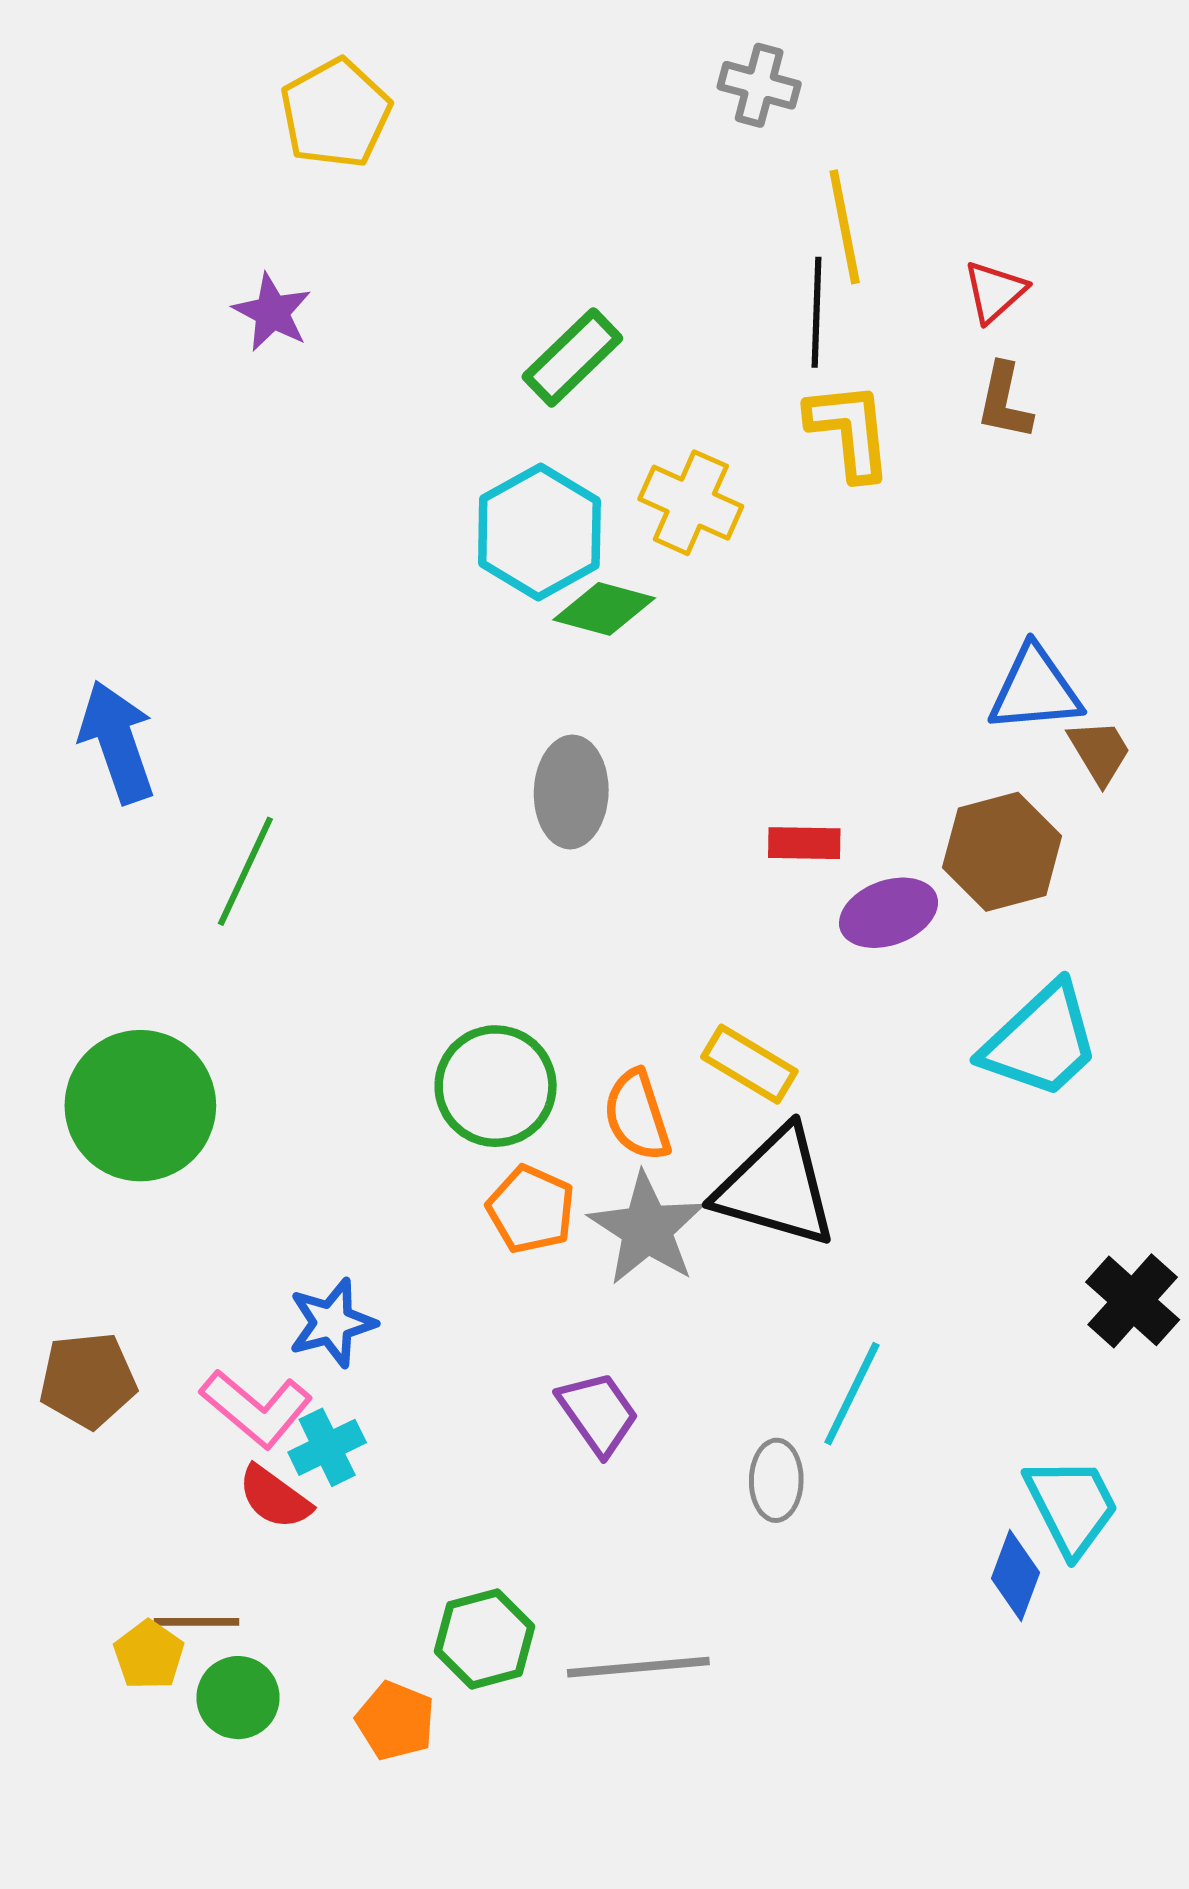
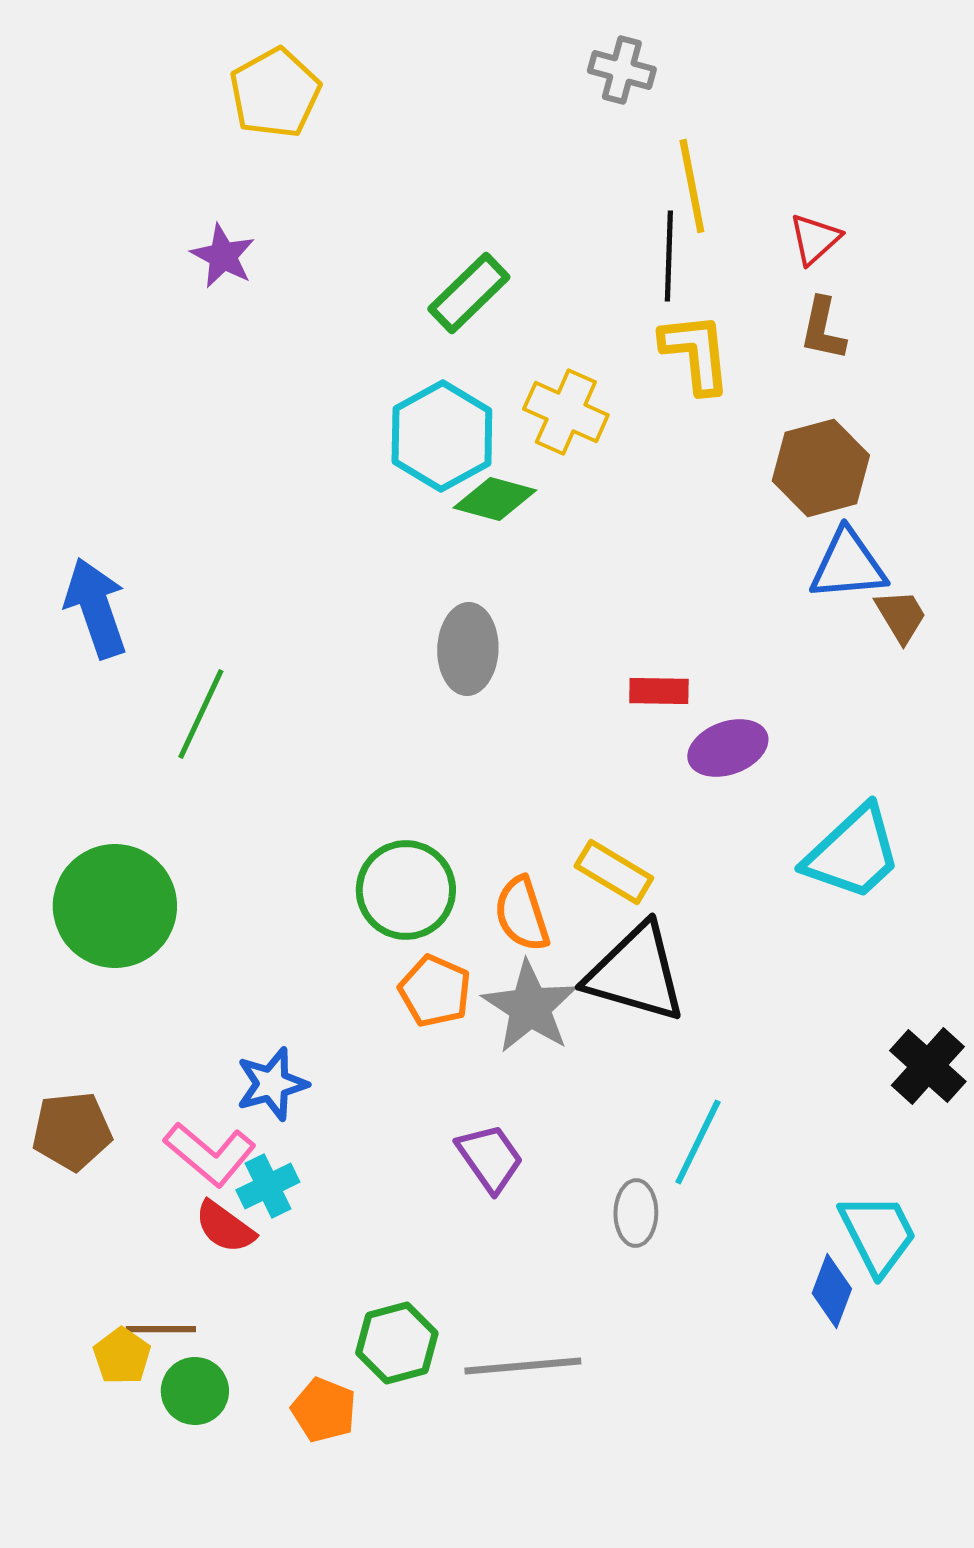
brown hexagon: (1002, 852) -> (821, 468), moved

